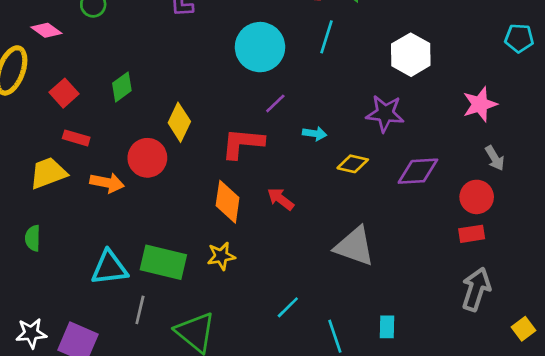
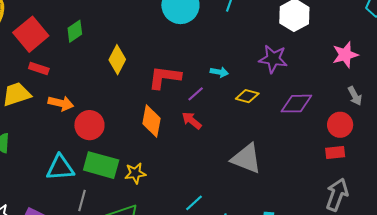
red square: (64, 93) -> (31, 34), size x1.6
purple line: (275, 103) -> (196, 94), moved
red circle: (147, 158) -> (89, 125), moved
yellow star: (221, 256) -> (135, 173), moved

